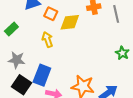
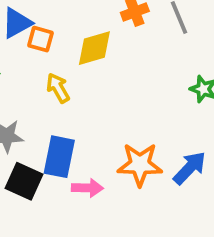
orange square: (51, 14) -> (40, 39), moved

